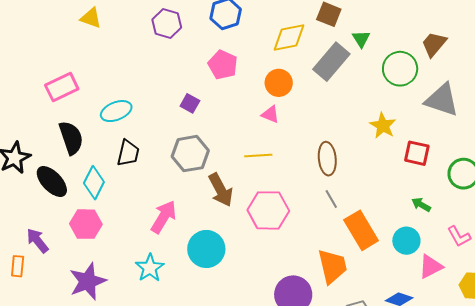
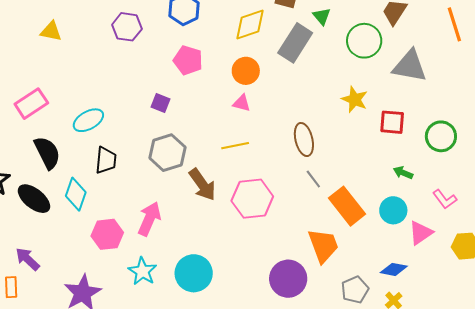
pink hexagon: (86, 224) -> (107, 234), moved
cyan circle: (206, 249) -> (194, 273), moved

